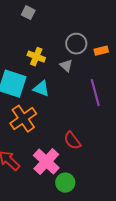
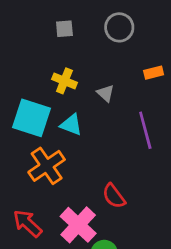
gray square: (28, 13) -> (64, 29), moved, turned -32
gray circle: (76, 44) -> (119, 27), moved

